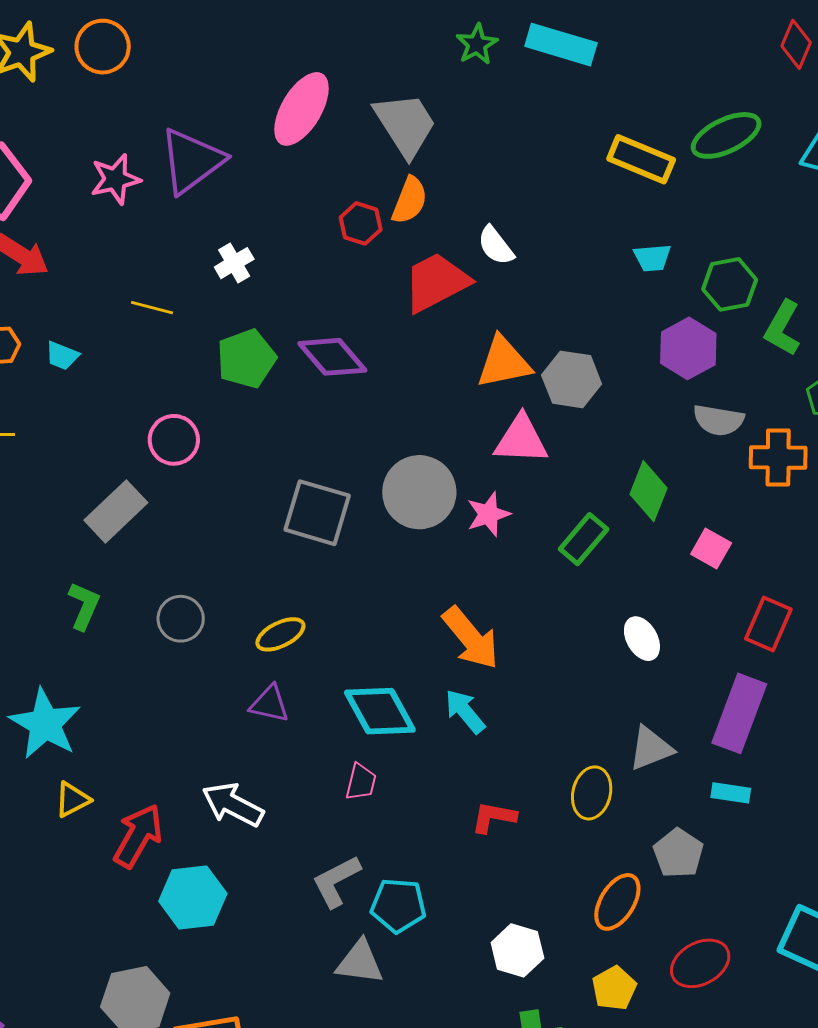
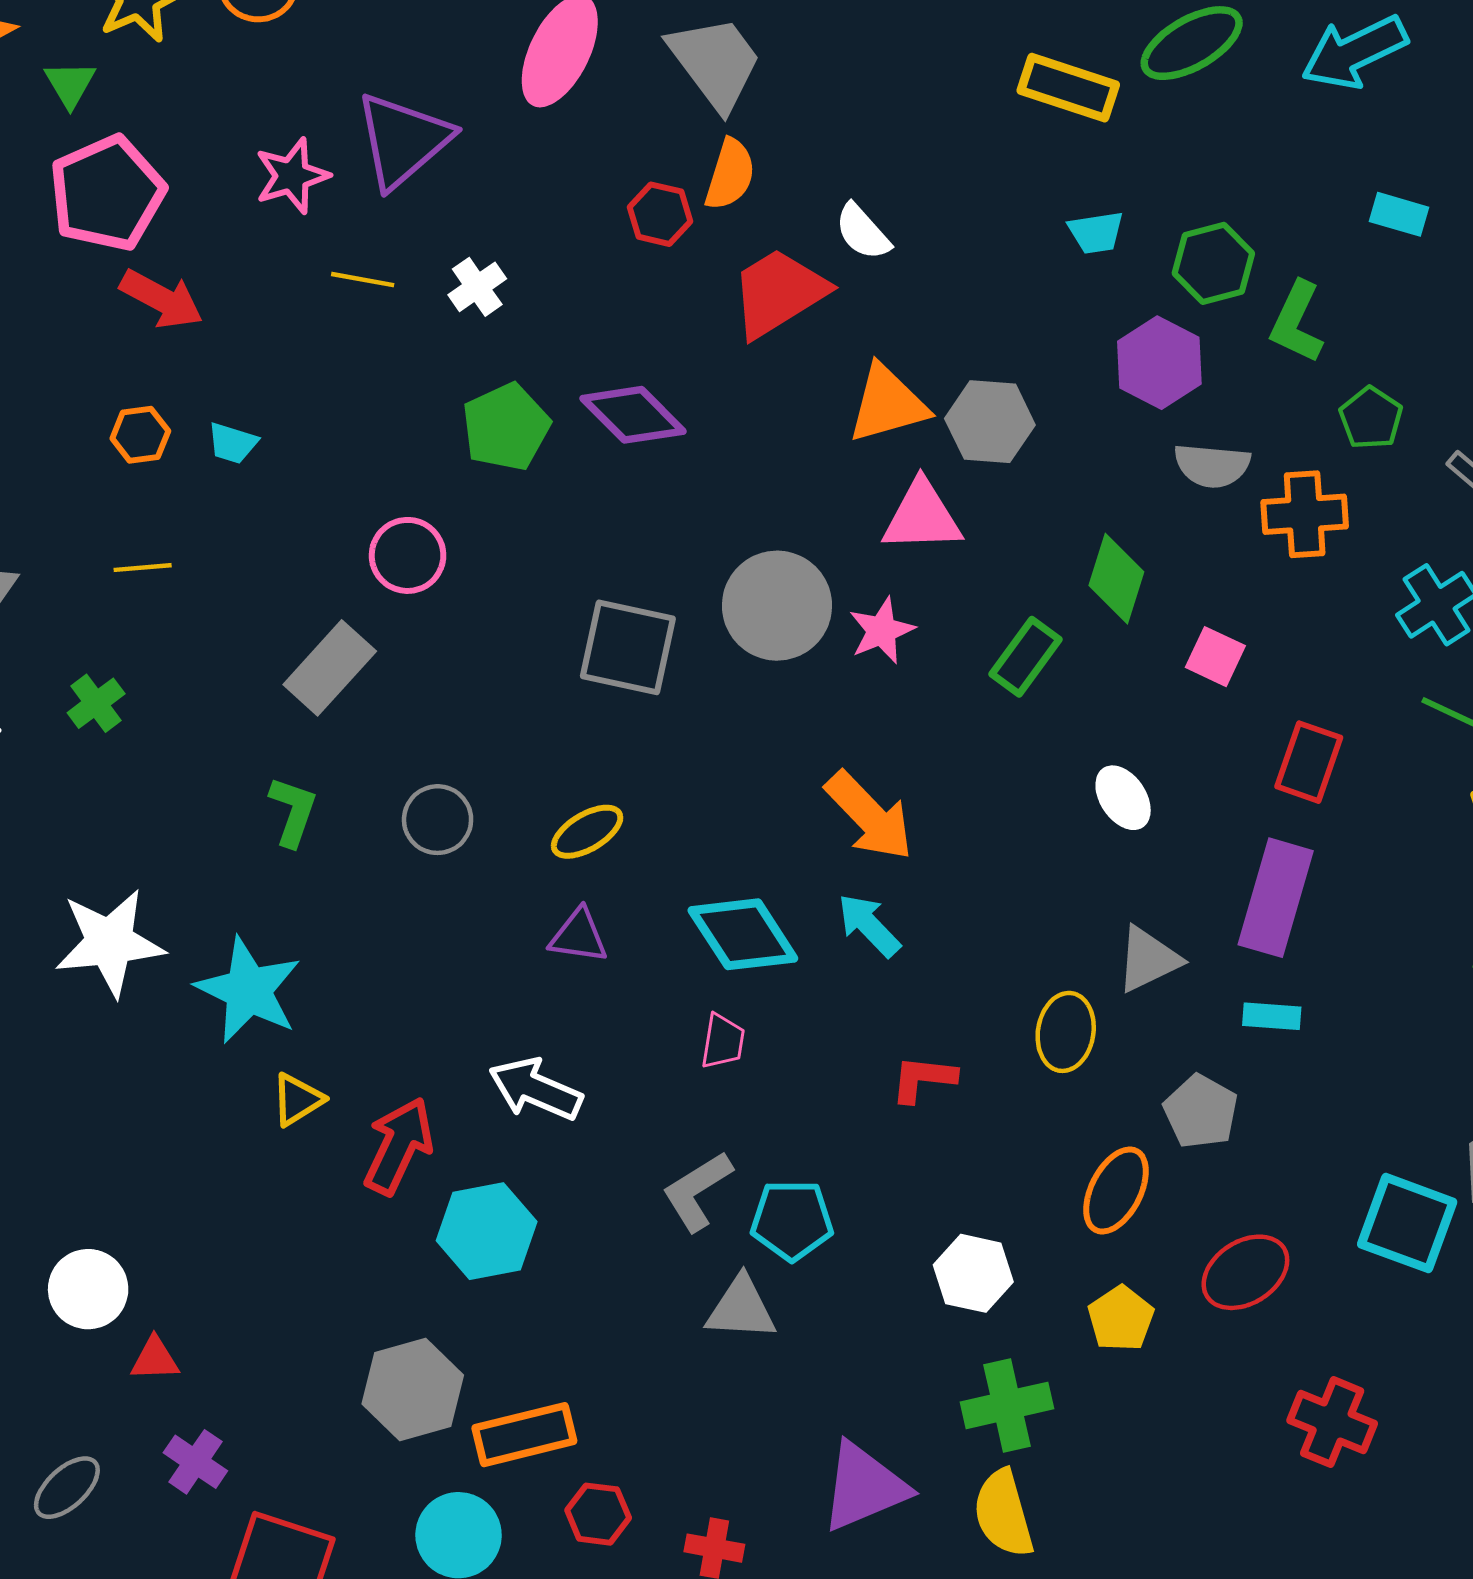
yellow line: (152, 308) -> (363, 280), moved

